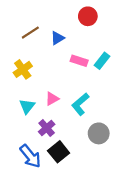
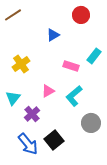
brown line: (30, 33) -> (13, 15), moved
pink rectangle: (79, 61) -> (71, 66), moved
cyan triangle: (27, 106) -> (13, 98), moved
purple cross: (47, 128) -> (32, 114), moved

